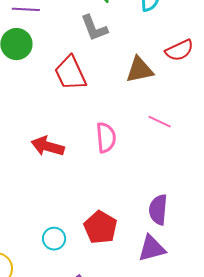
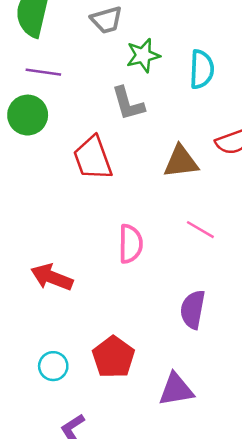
red arrow: (48, 146) -> (52, 277), moved
purple semicircle: (158, 210) -> (193, 310), moved

